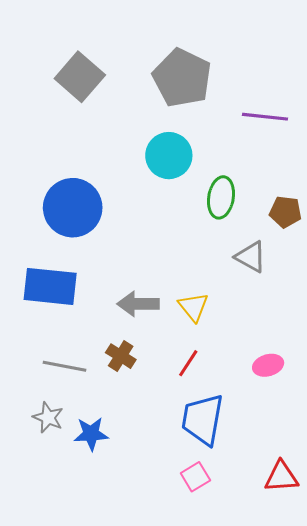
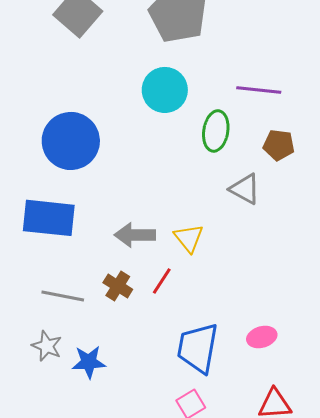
purple line: (265, 117) -> (259, 90), moved
red line: (188, 363) -> (162, 281), moved
pink ellipse: (268, 365) -> (262, 337), moved

